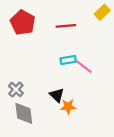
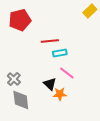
red pentagon: (23, 22) -> (20, 20), turned 30
red line: (66, 26) -> (50, 41), moved
pink line: (84, 67) -> (67, 73), moved

